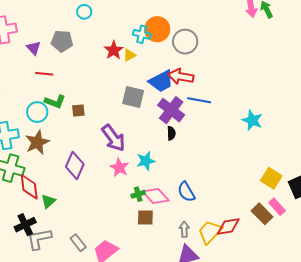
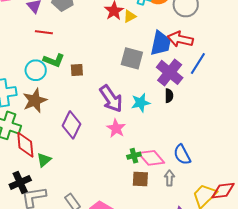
blue trapezoid: (161, 81) -> (161, 43), turned -52
blue line: (199, 100) -> (198, 64), turned -70
cyan star: (146, 161) -> (141, 103), moved
gray arrow: (184, 229) -> (169, 178), moved

